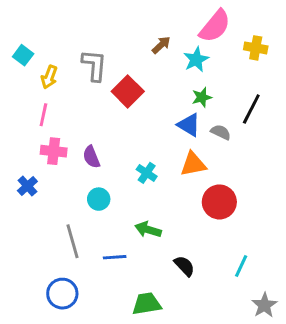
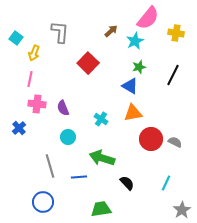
gray L-shape: (94, 65) -> (60, 32), moved
gray semicircle: (221, 132) -> (175, 142), moved
green arrow: (148, 230) -> (102, 158), size x1.4

